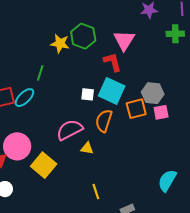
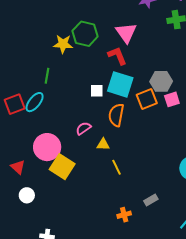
pink semicircle: (70, 130) -> (83, 128), size x0.6
pink circle: (17, 146) -> (47, 147), moved
yellow line: (96, 192) -> (116, 167), moved

